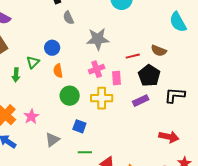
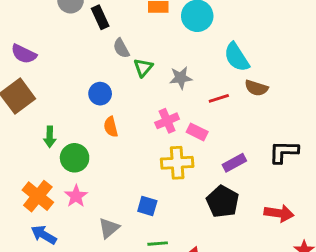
cyan semicircle: (178, 22) -> (237, 57), moved
gray star: (98, 39) -> (181, 78), moved, size x0.7
green triangle: (33, 62) -> (143, 68), moved
black pentagon: (149, 76) -> (223, 202), moved
pink rectangle: (117, 78) -> (197, 132), turned -56
green circle: (70, 96) -> (75, 158), moved

